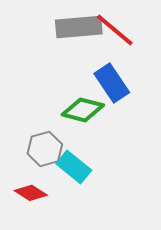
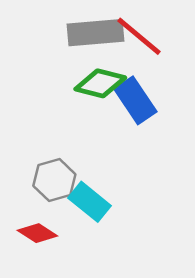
green diamond: (83, 110) -> (100, 83), moved

